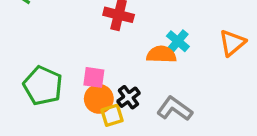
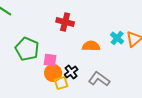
cyan cross: (178, 41) -> (117, 38), moved
green pentagon: (43, 86) -> (27, 49), moved

